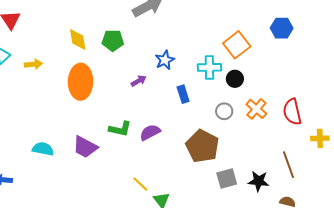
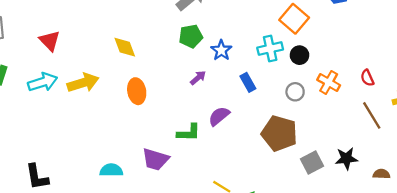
green pentagon: (113, 40) -> (191, 36), moved
yellow arrow: (33, 64) -> (83, 83), size x1.6
orange ellipse: (81, 82) -> (137, 91), size x0.7
red semicircle: (292, 112) -> (367, 78), size x0.6
purple semicircle: (150, 132) -> (219, 116), moved
brown line: (288, 165) -> (372, 115), moved

